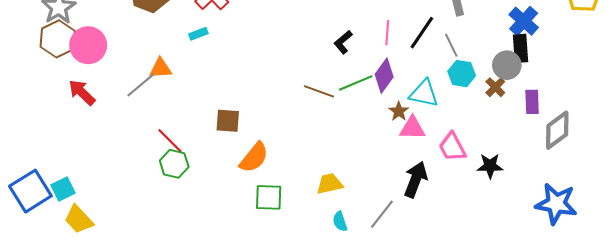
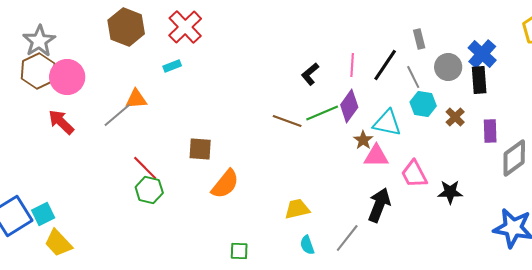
gray circle: (507, 65) -> (448, 67), moved
green square: (269, 197) -> (239, 251), moved, size x0.7

